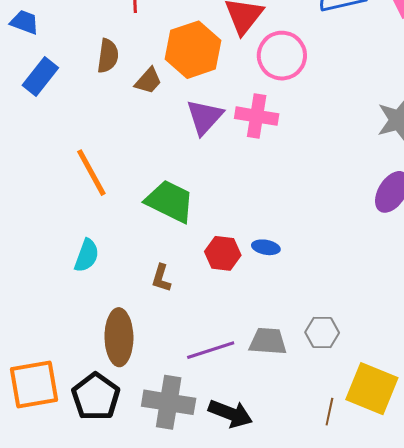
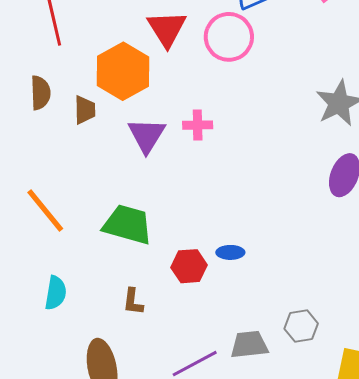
pink circle: (282, 56) -> (229, 37), moved
brown trapezoid: (148, 81) -> (85, 110), turned -32
pink cross: (257, 116) -> (198, 125), size x0.7

